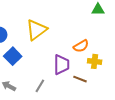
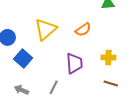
orange semicircle: (81, 46) -> (83, 30), moved
brown line: (80, 79) -> (111, 83), moved

